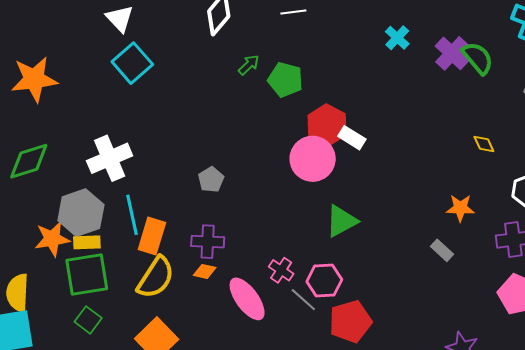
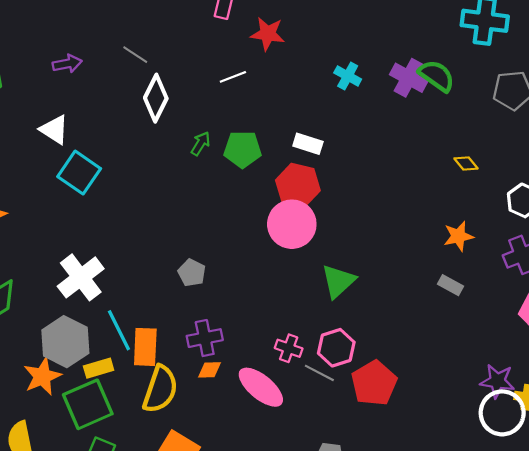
white rectangle: (352, 138) -> (308, 144), moved
yellow rectangle: (87, 242) -> (99, 368), moved

